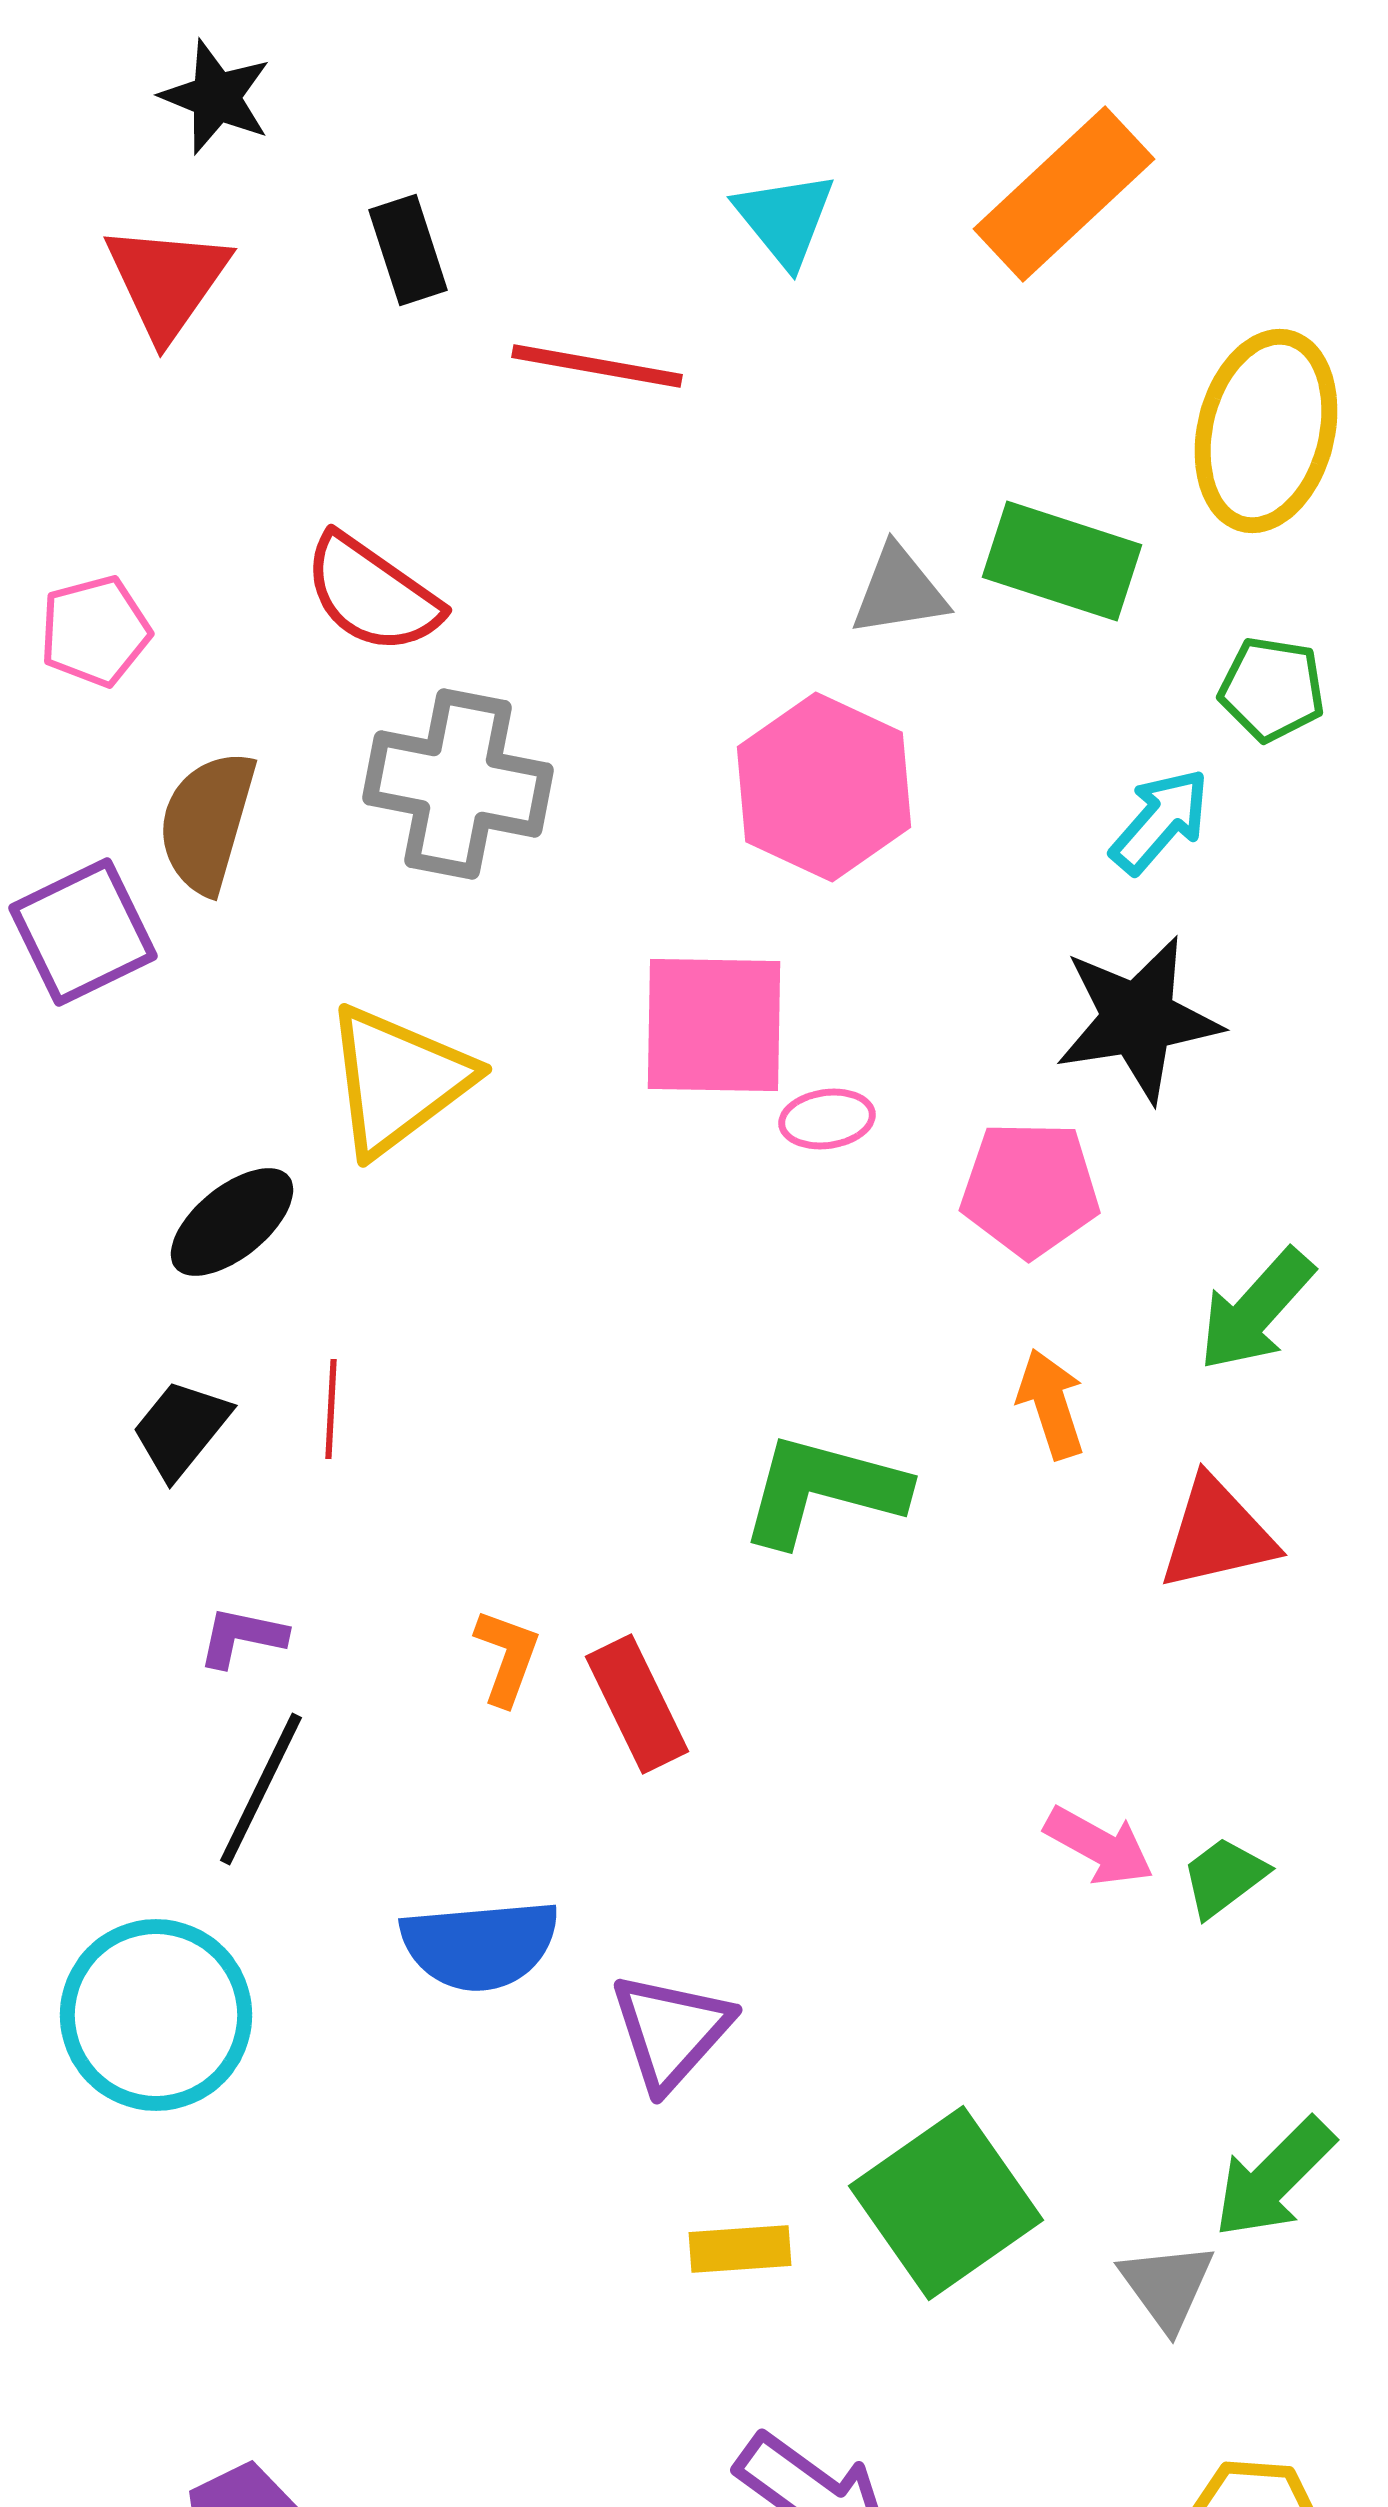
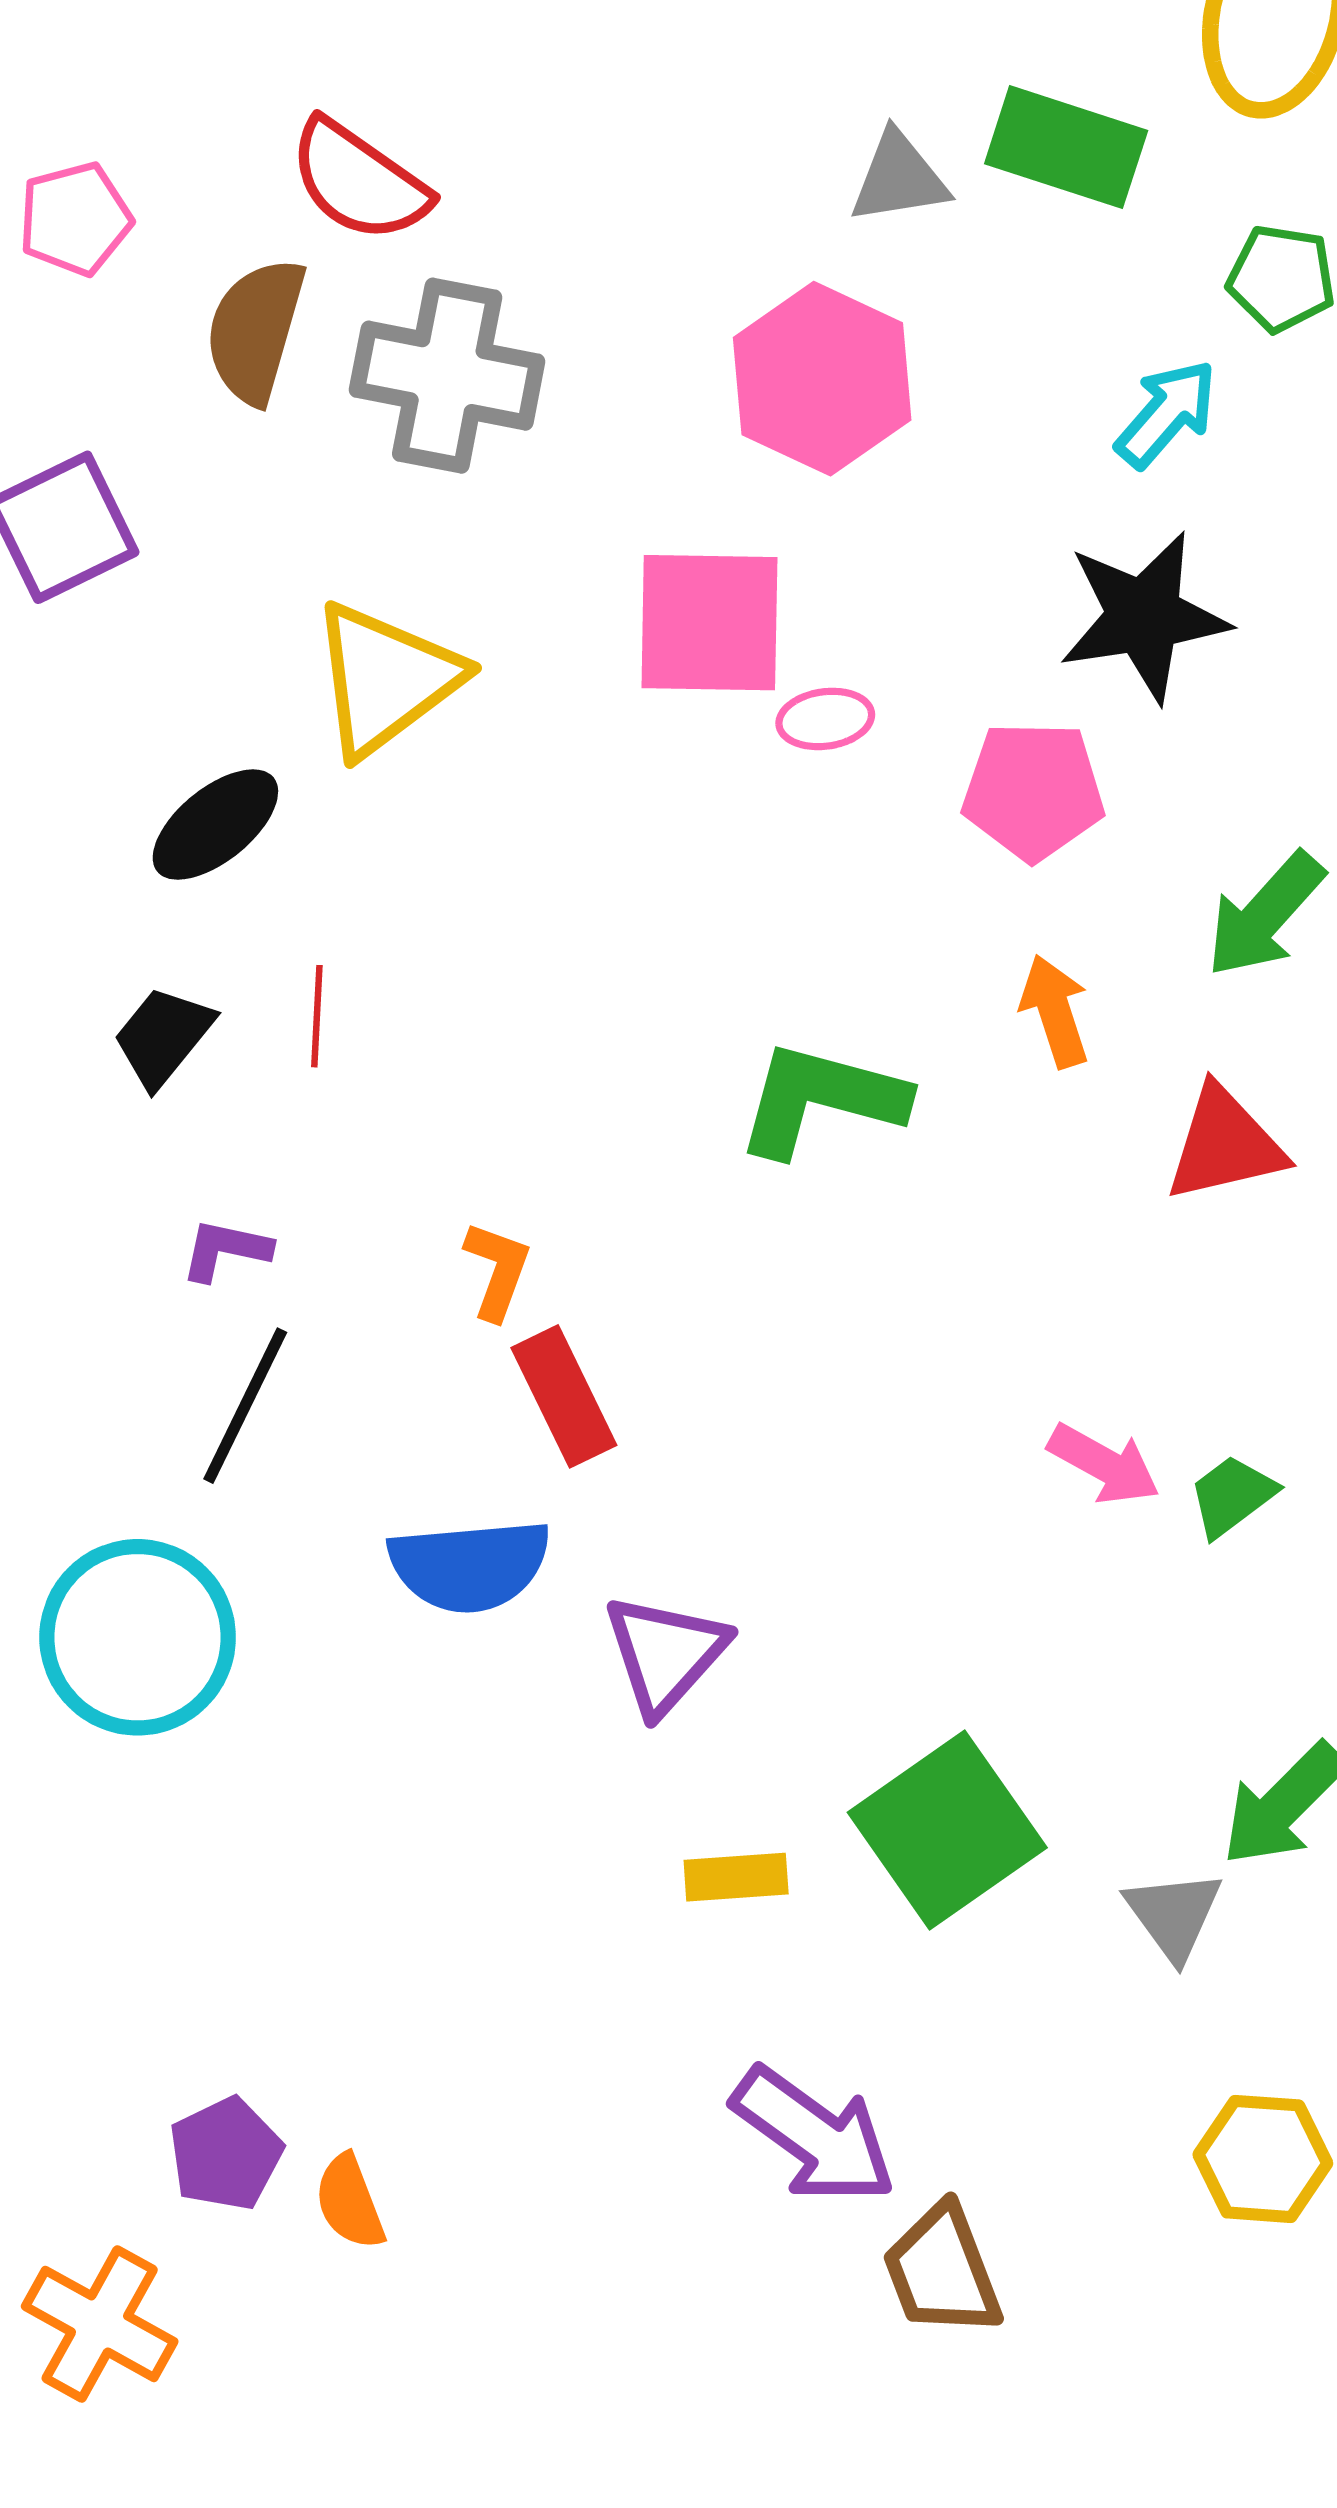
brown semicircle: (207, 822) -> (255, 331), moved
red rectangle: (637, 1704) -> (564, 1396), moved

